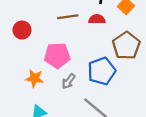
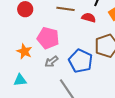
blue pentagon: (102, 71) -> (81, 61), turned 30

